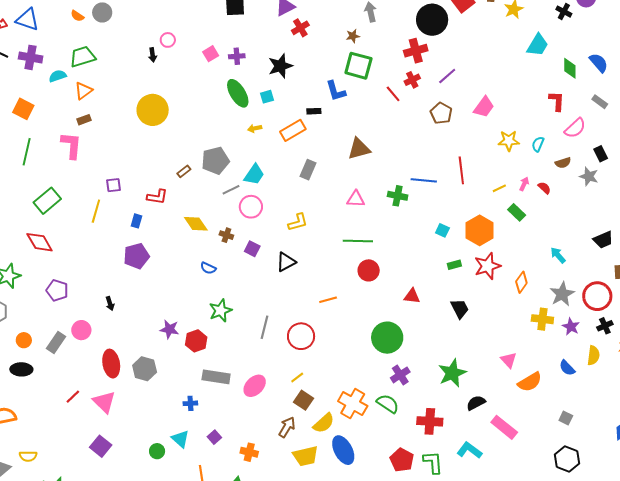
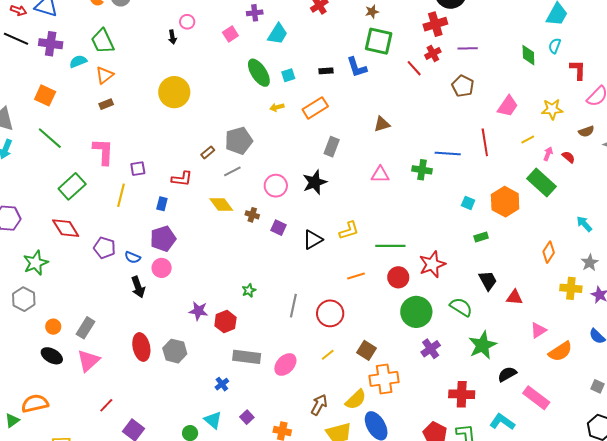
purple cross: (237, 56) -> (255, 13), moved
green trapezoid: (83, 57) -> (103, 41), turned -96
black star: (280, 66) -> (315, 182), moved
green diamond: (570, 68) -> (528, 55), moved
purple line: (447, 76) -> (468, 48), turned 42
pink trapezoid: (484, 107) -> (508, 106), moved
black rectangle: (314, 111) -> (326, 71), moved
yellow star: (509, 141) -> (552, 109), moved
cyan semicircle: (538, 144) -> (555, 46), moved
pink L-shape: (71, 145) -> (103, 152), moved
brown triangle: (359, 149) -> (382, 124), size x0.7
green line: (27, 152) -> (50, 138), turned -60
cyan trapezoid: (254, 175) -> (278, 34), moved
yellow line: (499, 188) -> (528, 140), moved
gray line: (231, 190) -> (232, 171), moved
green rectangle: (517, 212) -> (542, 182), size x1.6
yellow L-shape: (298, 222) -> (349, 230), moved
green line: (358, 241) -> (390, 246), moved
red star: (487, 266) -> (432, 264), moved
blue semicircle: (208, 268) -> (133, 257), moved
red circle: (369, 270) -> (398, 277), moved
purple pentagon: (57, 290) -> (105, 248), moved
gray star: (562, 294) -> (590, 263), size x0.7
red triangle: (412, 296) -> (514, 297), moved
black arrow: (110, 304) -> (138, 287), size x1.5
green star: (220, 311) -> (249, 290), size x0.6
pink circle: (81, 330) -> (162, 268), moved
pink triangle: (509, 360) -> (538, 330), turned 42
black ellipse: (21, 369) -> (52, 356), turned 30
red line: (73, 397) -> (106, 405), moved
brown square: (303, 400) -> (366, 350), moved
pink triangle: (104, 402) -> (88, 361), moved, turned 35
blue cross: (190, 403) -> (222, 384), turned -32
orange cross: (353, 404) -> (384, 379), turned -36
green semicircle: (388, 404) -> (461, 307), moved

